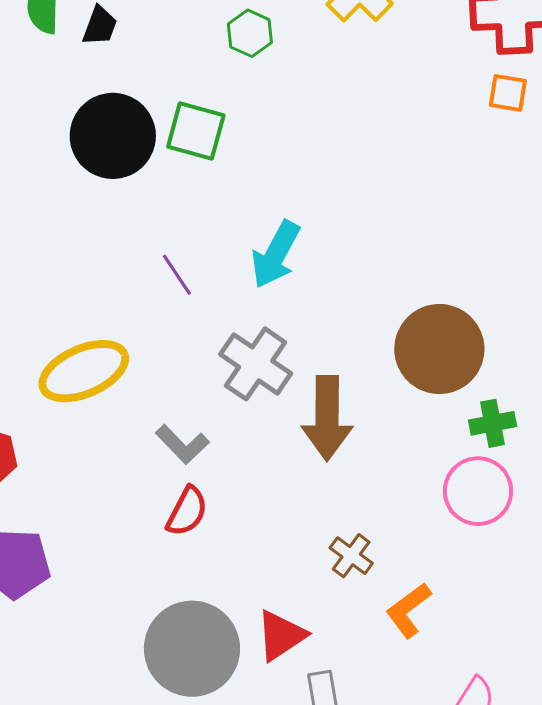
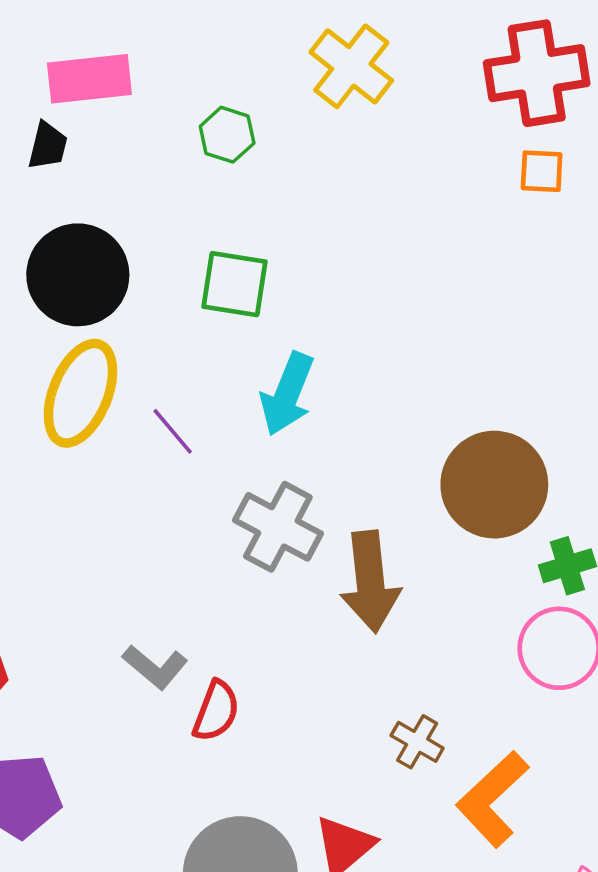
green square: (196, 131) -> (235, 284), moved
yellow ellipse: (84, 371) -> (80, 393), moved, turned -38
gray L-shape: (182, 444) -> (155, 667), moved
orange L-shape: (409, 610) -> (492, 799), size x1.4

